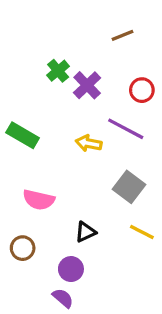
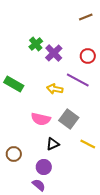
brown line: (123, 35) -> (86, 17), moved
gray square: (129, 187) -> (69, 119), moved
pink semicircle: (39, 200) -> (41, 119), moved

